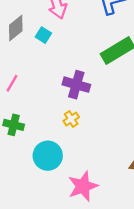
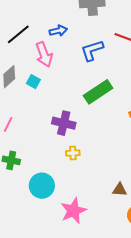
yellow cross: (71, 119) -> (73, 153), moved, turned 32

